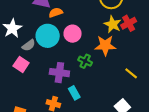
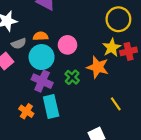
orange semicircle: (56, 13) -> (41, 36), moved
cyan circle: (48, 36) -> (42, 57), moved
cyan rectangle: (74, 93) -> (51, 107), size x1.5

